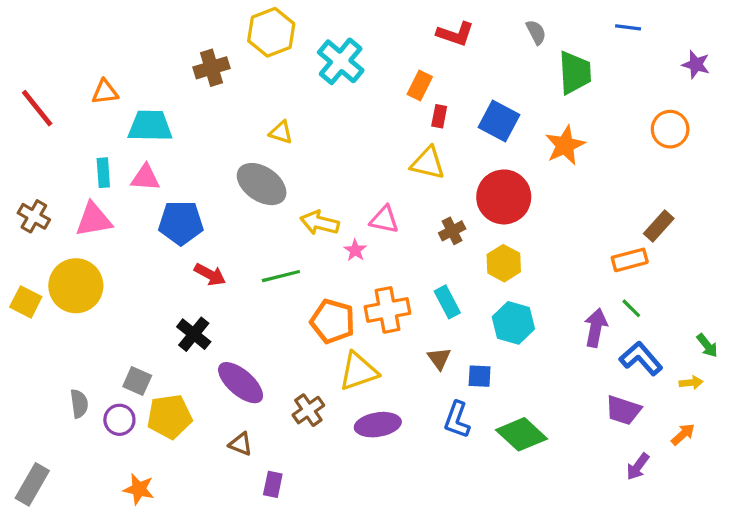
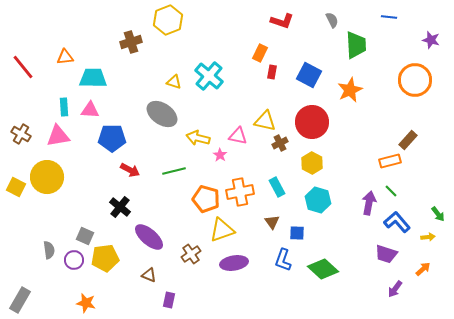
cyan cross: (341, 61) -> (209, 76), moved
orange circle: (670, 129) -> (415, 80), size x1.4
yellow triangle: (428, 163) -> (265, 121), moved

